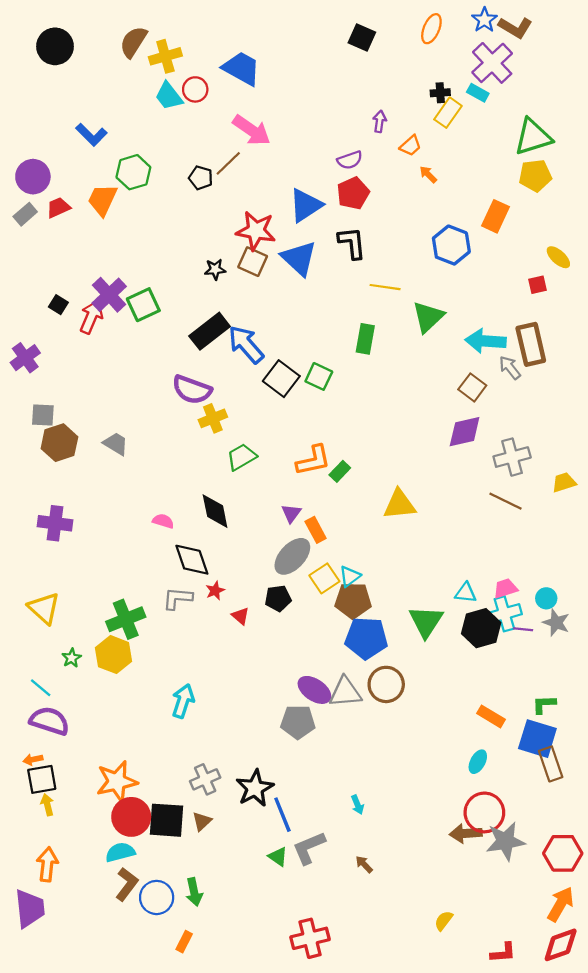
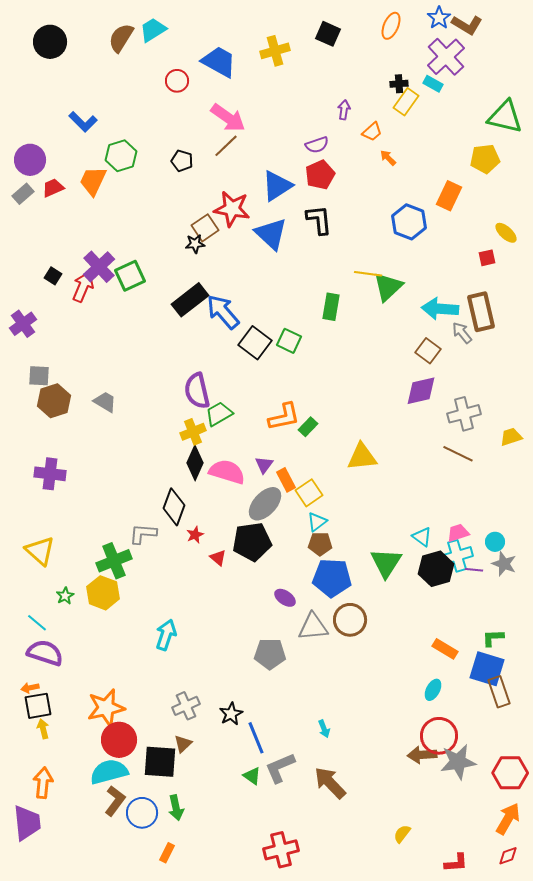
yellow cross: (165, 56) -> (275, 51), moved
cyan trapezoid: (169, 96) -> (153, 30), moved, turned 96
green triangle: (533, 137) -> (505, 117), moved, turned 30
brown line: (228, 163) -> (226, 146), moved
brown square: (253, 262) -> (205, 228), moved, turned 32
yellow line: (385, 287) -> (368, 274), moved
purple semicircle: (192, 390) -> (197, 391), moved, turned 57
yellow cross: (213, 418) -> (193, 432), moved
black diamond: (215, 511) -> (195, 463), turned 36
pink semicircle: (163, 521) -> (227, 472), moved, size x1.8
black diamond: (192, 560) -> (174, 507), turned 39
yellow square: (324, 578) -> (309, 493), moved
cyan triangle: (466, 593) -> (422, 537), turned 30
gray L-shape: (178, 598) -> (143, 534), moved
black pentagon: (278, 598) -> (252, 542), size x1.6
brown pentagon: (353, 601) -> (320, 544), size x0.7
purple ellipse: (314, 690) -> (285, 598), moved, size x0.7
black star: (255, 788) -> (231, 714), size x0.7
black square: (166, 820) -> (160, 762), moved
cyan semicircle: (120, 852) -> (109, 772), size x1.4
brown arrow: (364, 864) -> (330, 783), size x2.0
red diamond: (561, 945) -> (508, 856), size x0.6

